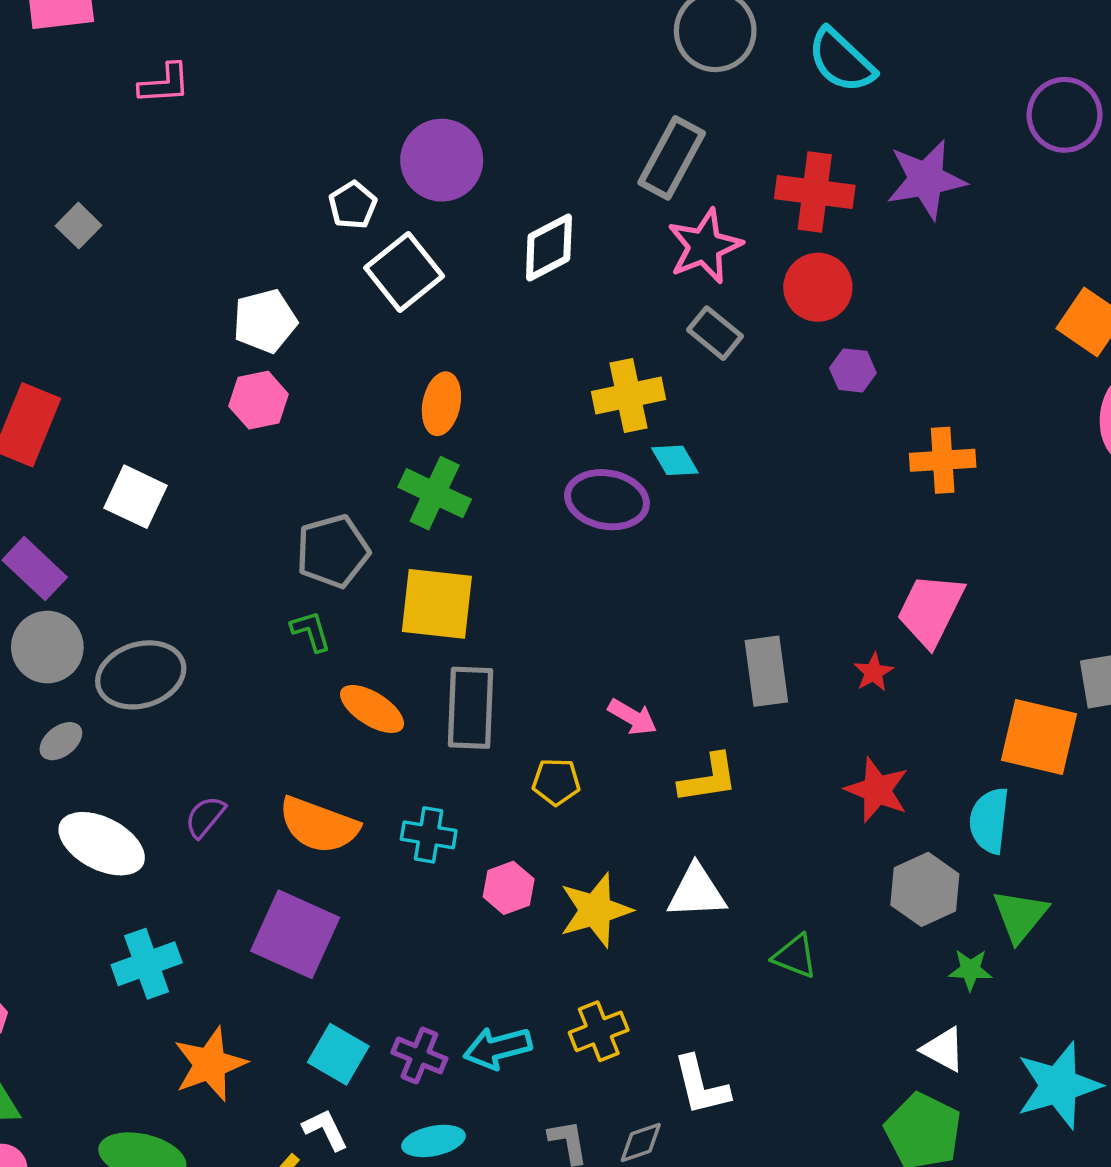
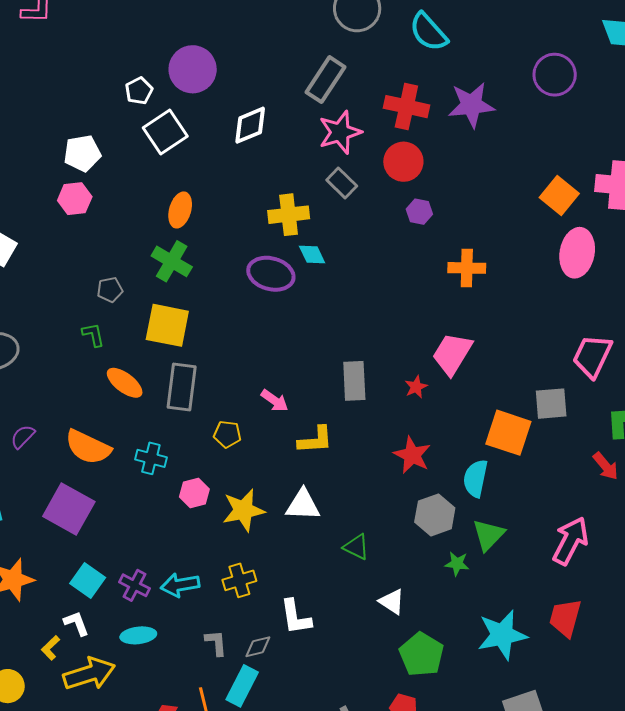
gray pentagon: (333, 551) -> (110, 290), size x0.6
white triangle: (943, 1049) -> (392, 602), moved

